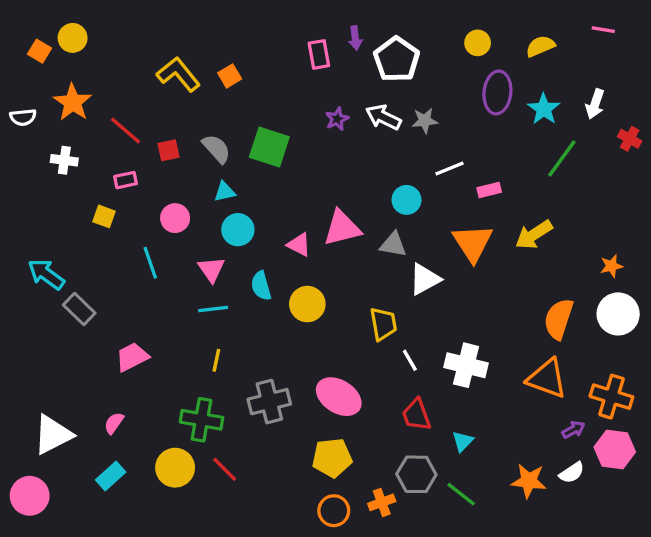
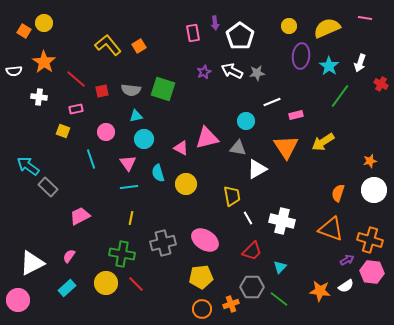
yellow semicircle: (540, 46) -> (327, 28), size x1.5
gray semicircle: (216, 149) -> (131, 90), turned 138
orange semicircle: (559, 319) -> (338, 193), size x0.7
red trapezoid: (416, 415) -> (252, 251), turned -115

